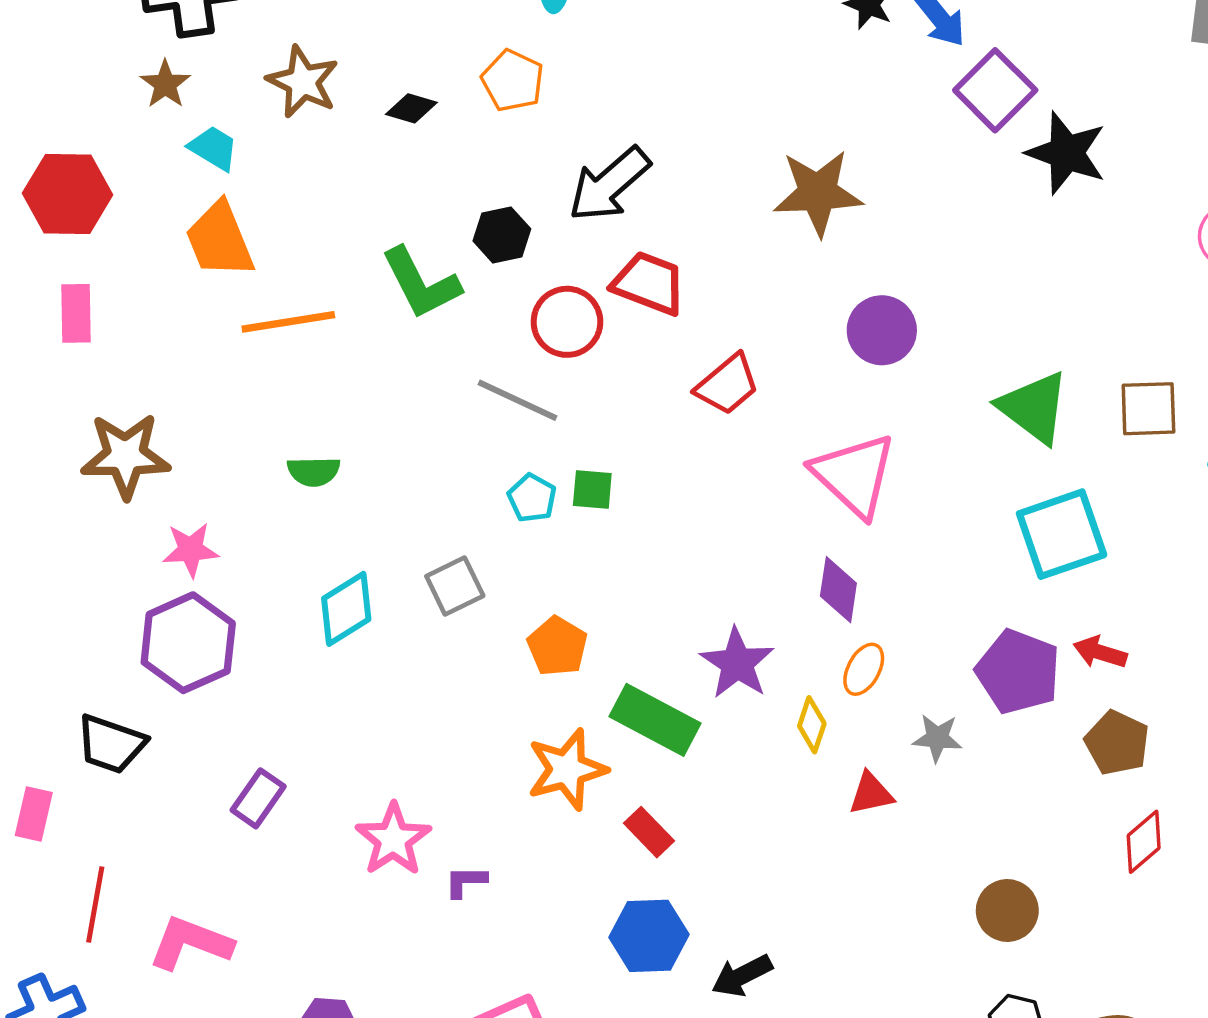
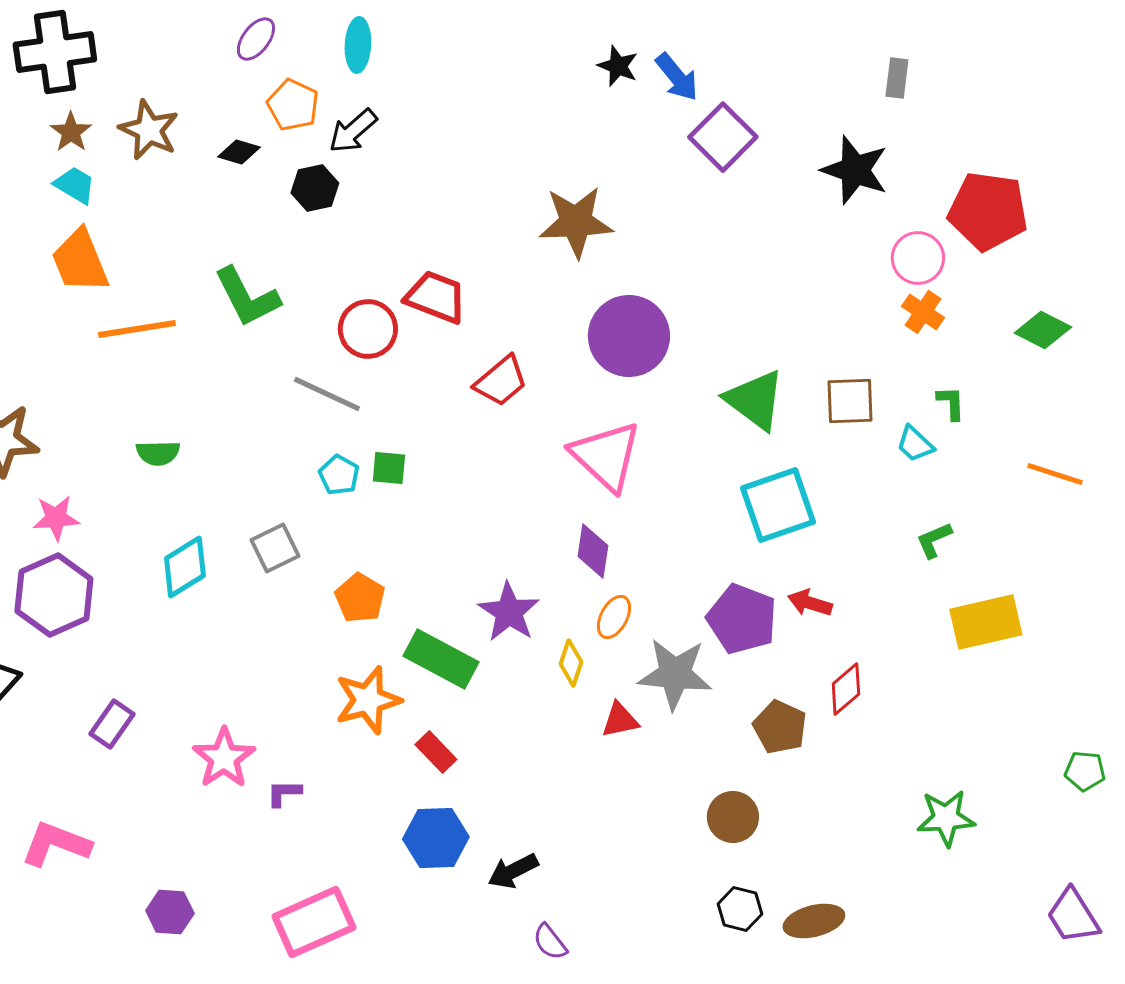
orange pentagon: (513, 81) -> (293, 105), moved
brown star: (165, 84) -> (71, 132), moved
black star: (1066, 153) -> (855, 170), moved
black arrow: (609, 184) -> (353, 131), moved, size x0.7
black hexagon: (502, 235) -> (315, 188), moved
purple circle: (882, 330) -> (629, 336), size x1.4
gray star: (937, 738) -> (675, 674), size x1.8
brown pentagon: (1117, 743) -> (780, 727), moved
red diamond: (1144, 842) -> (846, 689), moved

